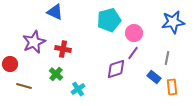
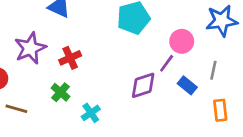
pink circle: (134, 33) -> (182, 41), moved
red cross: (63, 49) -> (70, 58), turned -35
blue rectangle: (154, 77) -> (187, 85), moved

